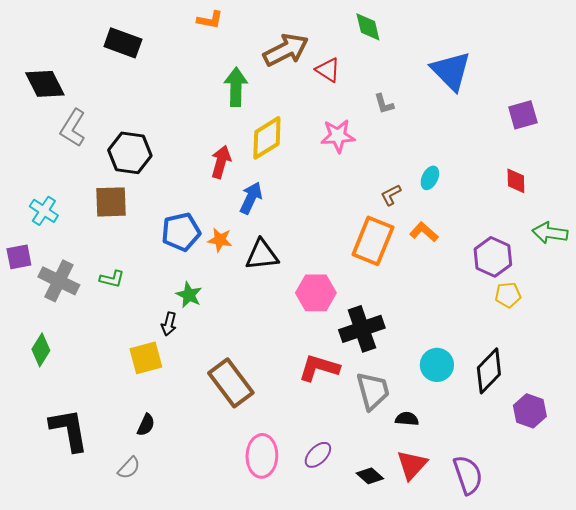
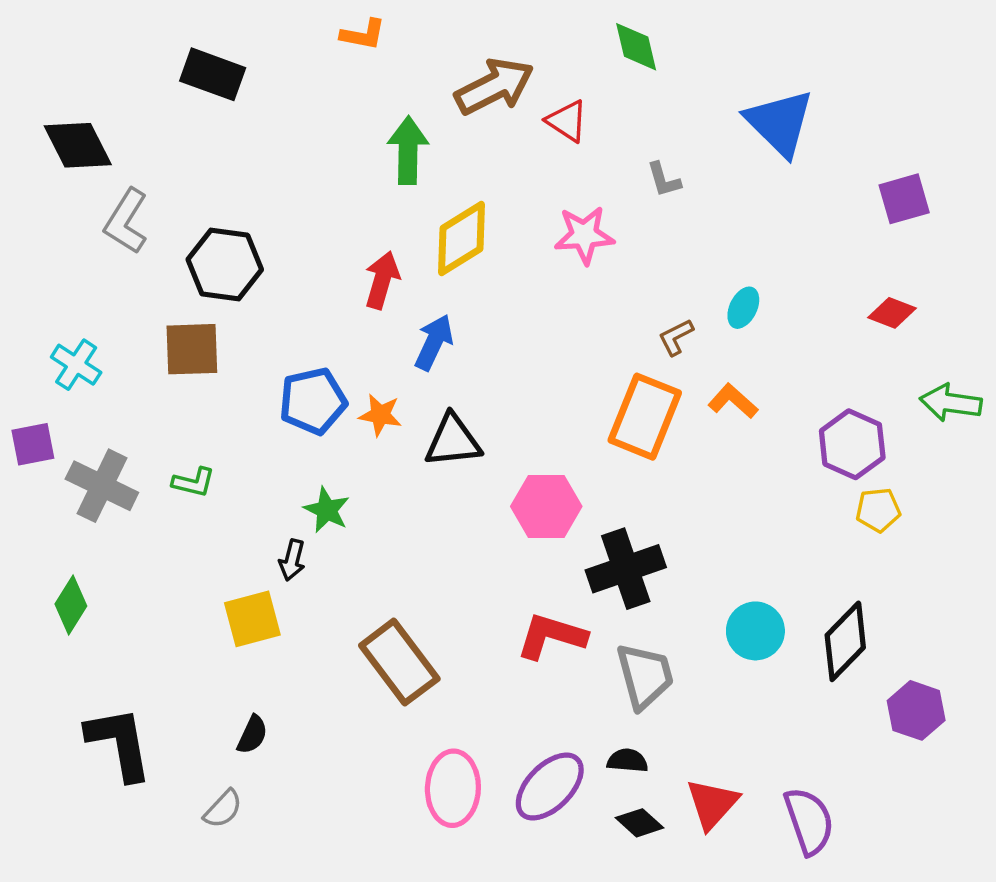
red diamond: (516, 181) -> (892, 313), turned -68
black semicircle: (407, 419) -> (627, 761), moved
purple ellipse: (318, 455) -> (550, 787), size x1.5

